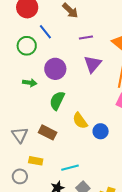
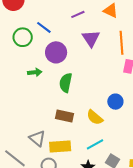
blue line: (45, 32) -> (44, 27), moved
yellow semicircle: (80, 121) -> (95, 117), moved
gray triangle: (20, 135) -> (37, 138), moved
yellow rectangle: (36, 161) -> (60, 146), size x1.5

